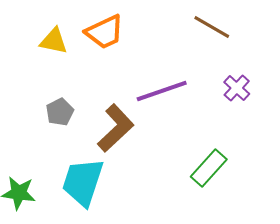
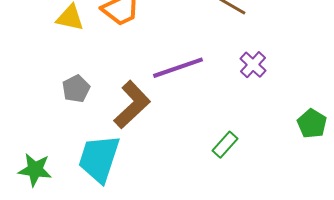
green rectangle: (209, 168) -> (225, 145), size x0.7

